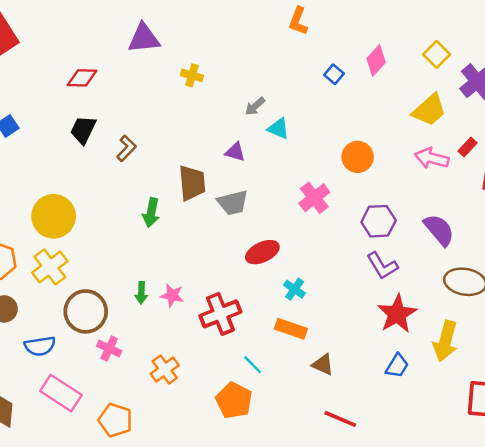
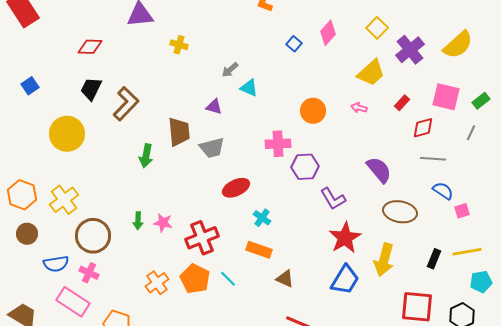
brown L-shape: (126, 148) -> (126, 104), size x1.6
pink arrow: (432, 158) -> (359, 108), moved, size x0.6
pink cross: (314, 198) -> (278, 144), turned 35
yellow circle: (54, 216) -> (67, 134), moved
purple hexagon: (379, 221) -> (305, 167), moved
pink cross: (109, 349) -> (89, 273), moved
blue trapezoid: (397, 366) -> (345, 280), size x1.5
orange pentagon: (234, 400) -> (195, 279), moved

